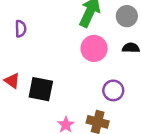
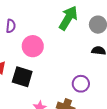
pink circle: (94, 48) -> (33, 46), moved

